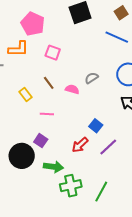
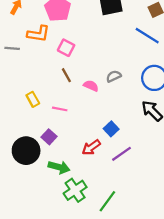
pink square: (53, 53) -> (66, 48), moved
yellow rectangle: (25, 94) -> (33, 99), moved
green cross: (71, 186) -> (75, 190), turned -30

